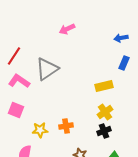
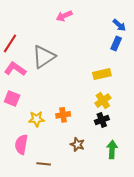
blue arrow: (121, 38) -> (119, 25), turned -128
blue rectangle: (124, 63) -> (116, 43), moved

